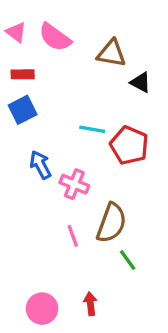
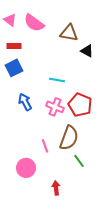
red pentagon: (129, 145) -> (80, 105), moved
pink cross: (74, 184) -> (55, 107), moved
pink circle: (42, 309) -> (26, 168), moved

